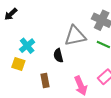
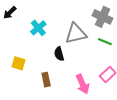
cyan cross: (27, 46) -> (38, 28), moved

